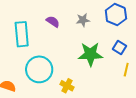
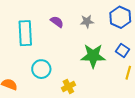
cyan circle: (39, 69) -> (41, 69), size x0.7
yellow cross: (67, 86) -> (68, 87), turned 32

